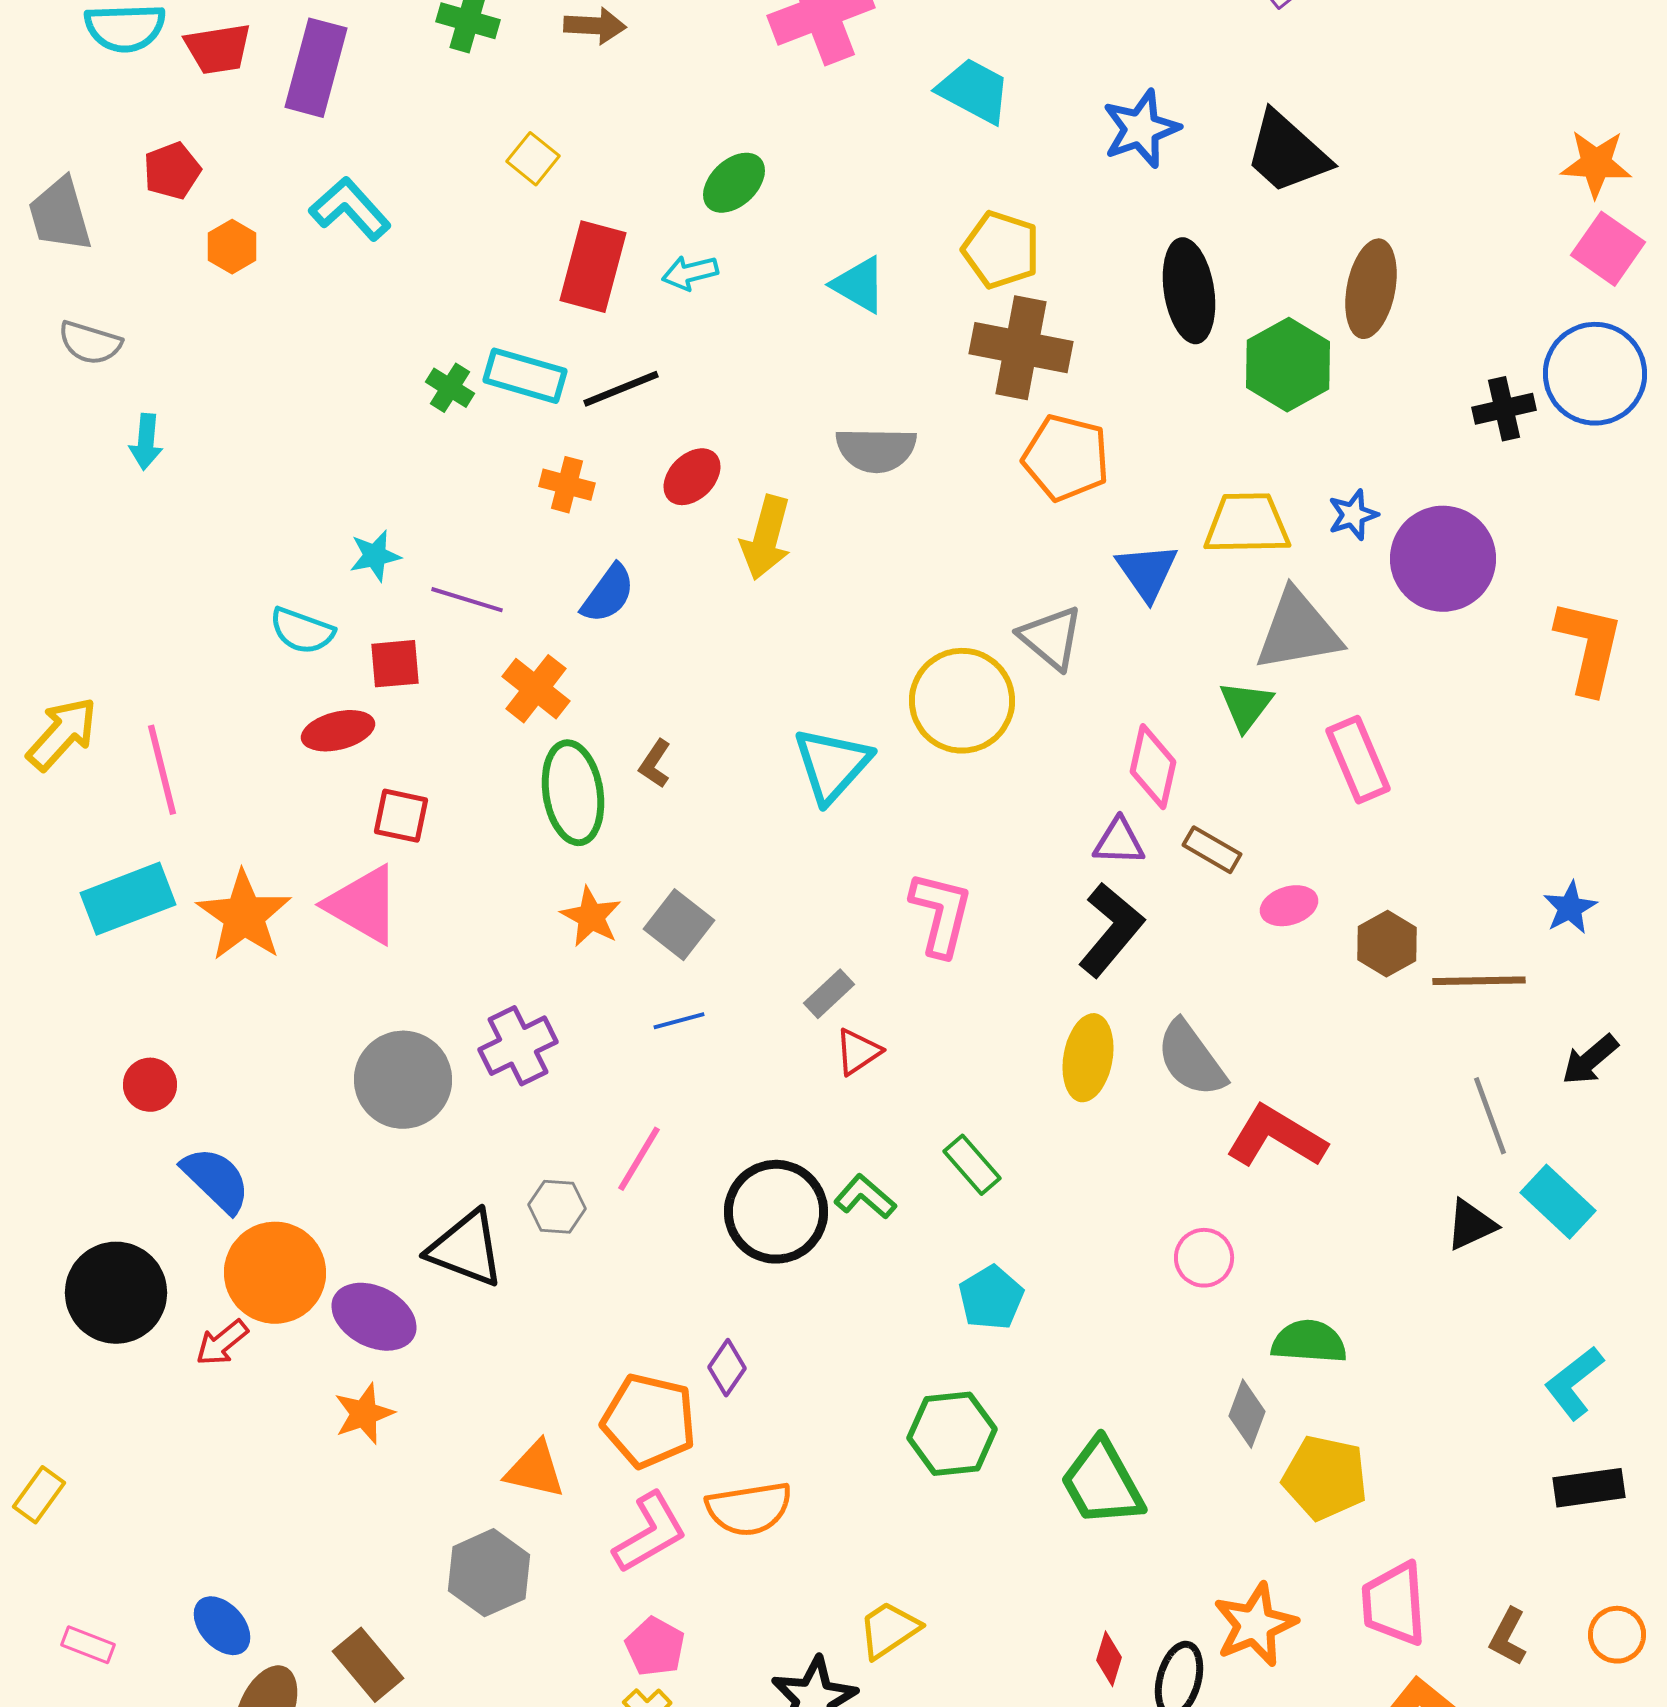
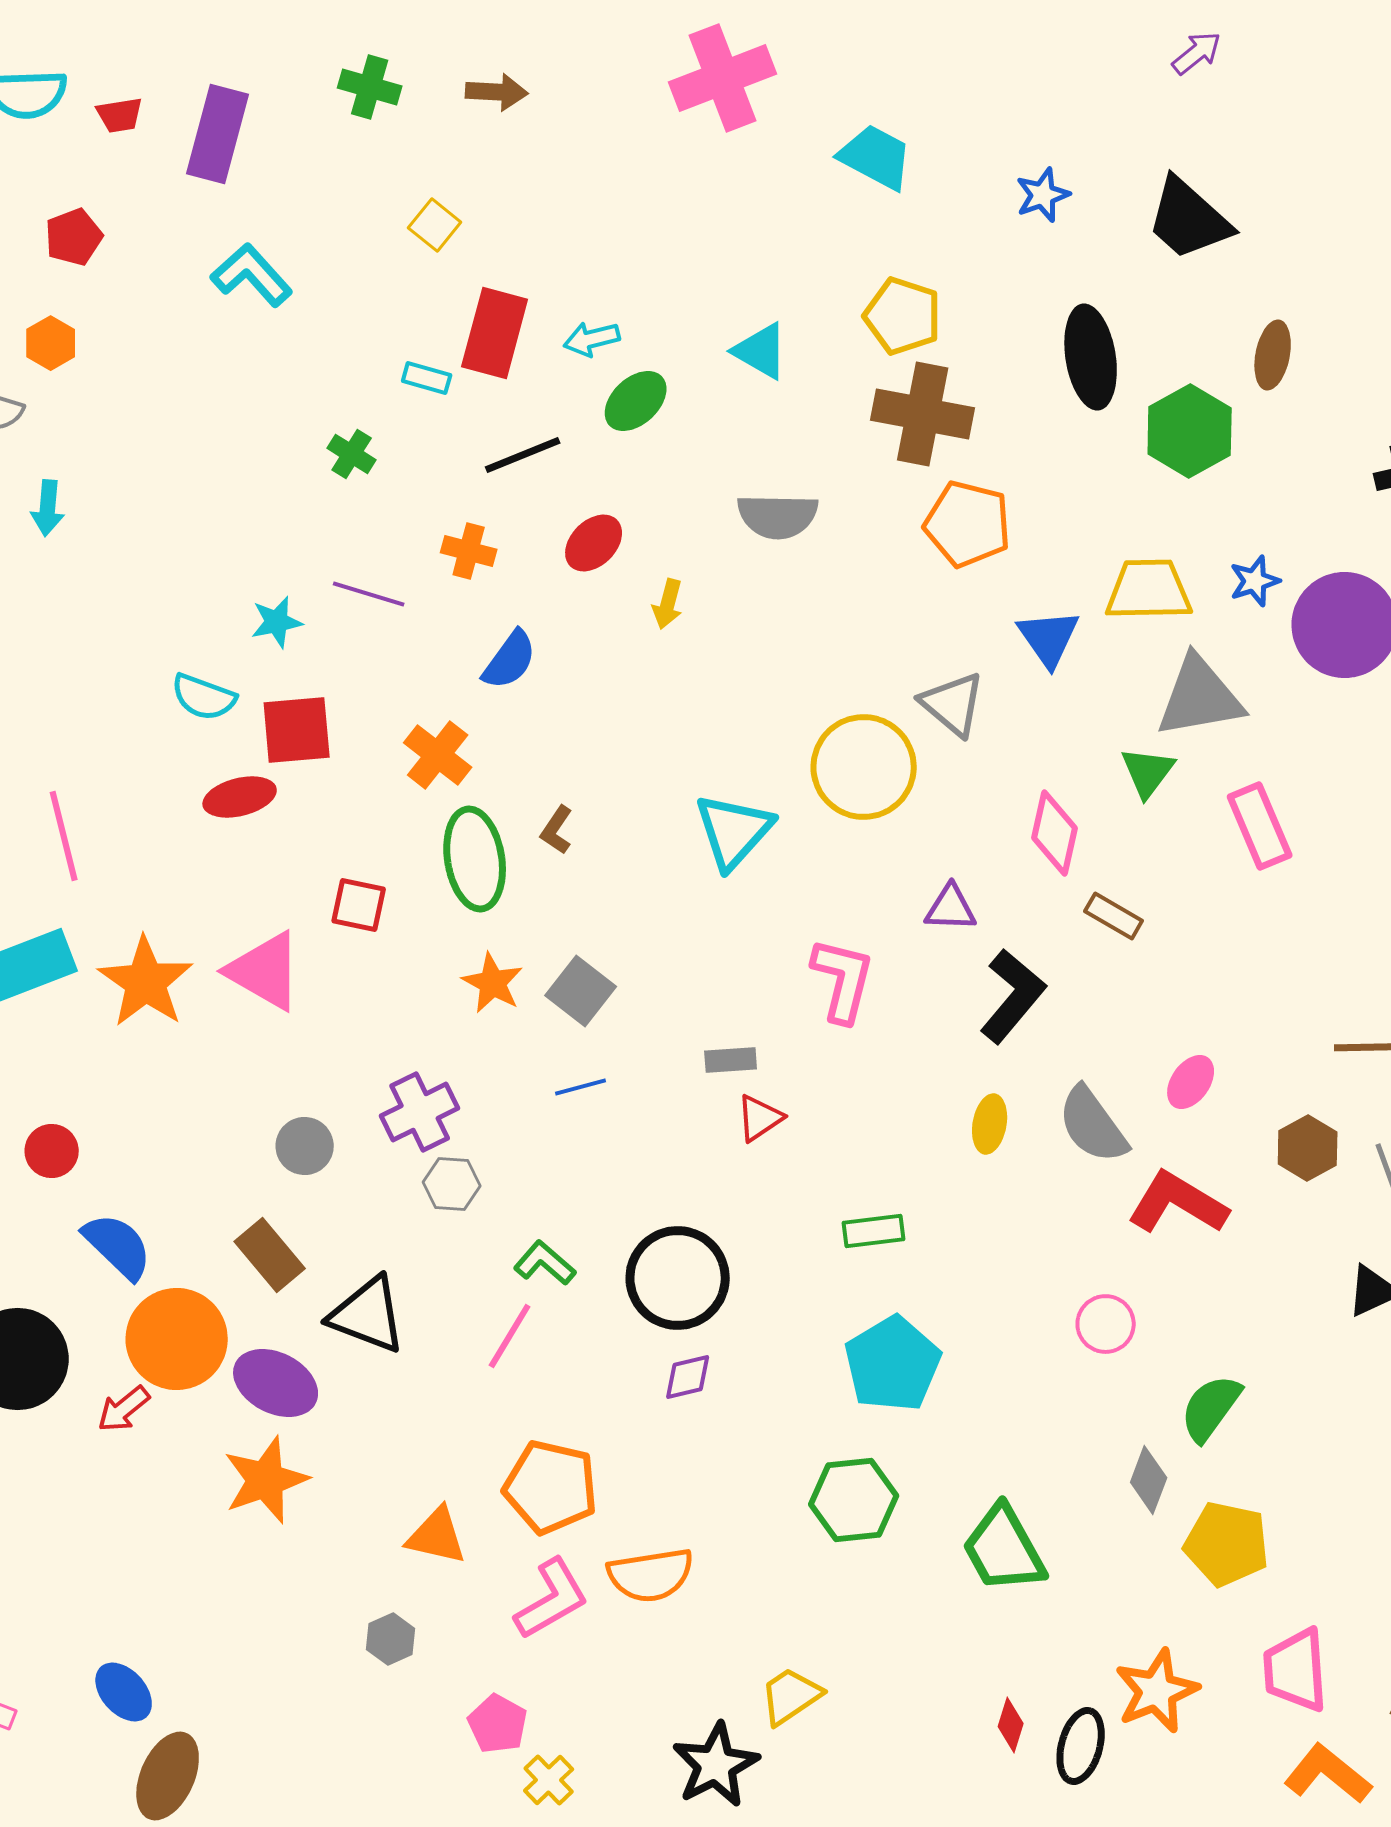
red trapezoid: (218, 49) -> (120, 115), size x0.7
blue star: (1141, 129) -> (1043, 195), size x0.7
green ellipse: (734, 183) -> (636, 401), moved
orange hexagon: (232, 247) -> (51, 343), moved
brown ellipse: (1371, 289) -> (1273, 355), size x0.7
cyan rectangle: (525, 376) -> (427, 378), moved, size x0.6
yellow arrow: (766, 538) -> (668, 604), size x0.6
purple line: (467, 600) -> (369, 594), moved
red square: (395, 664) -> (297, 730), size x1.4
red square: (401, 816) -> (359, 905), moved
purple triangle: (1119, 842) -> (951, 908), moved
pink ellipse: (1289, 906) -> (1191, 1082), moved, turned -38
brown hexagon: (1387, 944) -> (1308, 1148), moved
gray rectangle: (829, 994) -> (731, 1060), turned 39
yellow ellipse: (1088, 1058) -> (990, 1124), size x0.7
gray circle: (403, 1080) -> (305, 1146), size x0.6
pink line: (639, 1159) -> (510, 1336), moved
green rectangle: (972, 1165) -> (874, 1231), turned -56
green L-shape: (865, 1197) -> (545, 1263), moved
gray hexagon: (557, 1207) -> (452, 1184), moved
cyan pentagon: (991, 1298) -> (893, 1364), size x1.5
green semicircle: (1309, 1342) -> (1211, 1408), turned -58
purple diamond: (727, 1368) -> (688, 1377), moved, turned 42
orange star: (364, 1414) -> (266, 1480), size x1.4
gray hexagon: (489, 1573) -> (391, 1639), size x0.6
pink pentagon: (655, 1647) -> (498, 1724), moved
brown rectangle: (368, 1665) -> (270, 1255), moved

